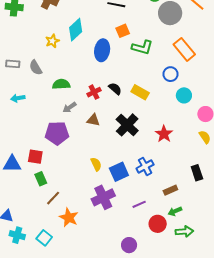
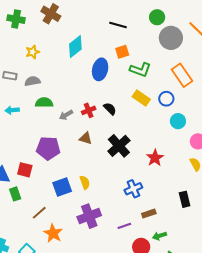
yellow star: (52, 41) -> (33, 52), moved
gray semicircle: (36, 68) -> (32, 81), turned 105
green semicircle: (61, 84) -> (44, 103), moved
yellow rectangle: (140, 92) -> (141, 98), moved
gray arrow: (70, 107) -> (66, 115), moved
blue square: (119, 172) -> (62, 187), moved
green rectangle: (41, 179) -> (15, 194), moved
brown rectangle: (170, 190) -> (149, 214), moved

